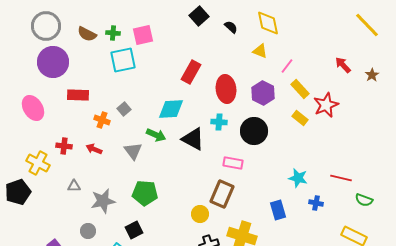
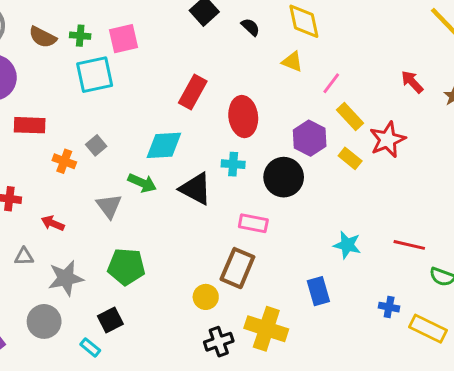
purple hexagon: (263, 93) -> (310, 138), moved
red arrow: (94, 149) -> (53, 223), moved
blue cross: (316, 203) -> (389, 307), moved
gray circle: (88, 231) -> (44, 321), size x1.5

